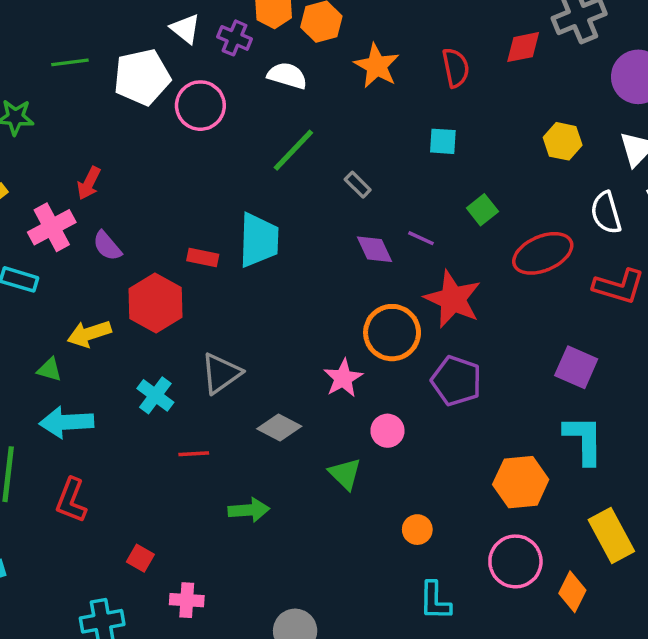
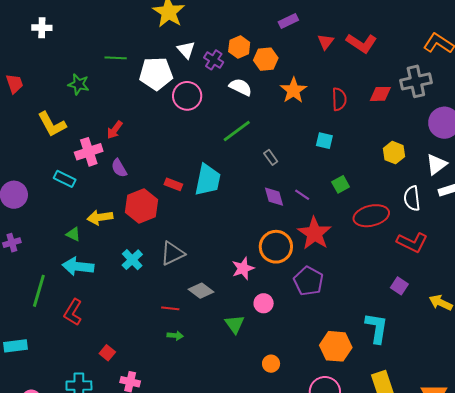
purple square: (576, 367) -> (399, 286), moved, size x0.7
red line: (194, 454) -> (170, 308), moved
green arrow: (249, 510) -> (175, 336), size x0.7

